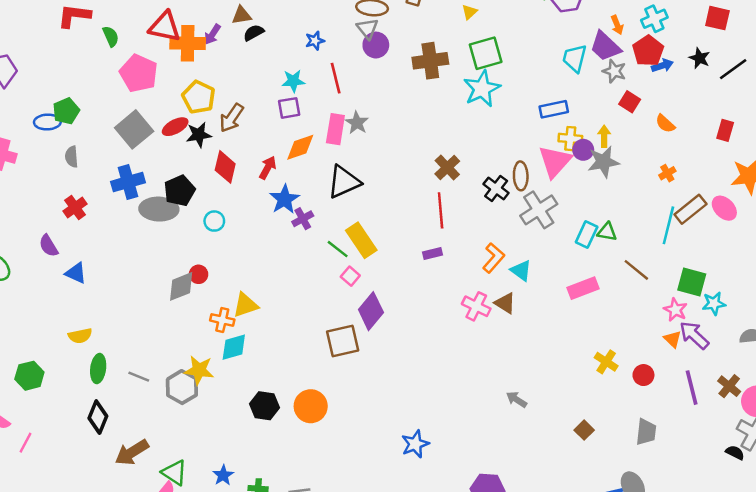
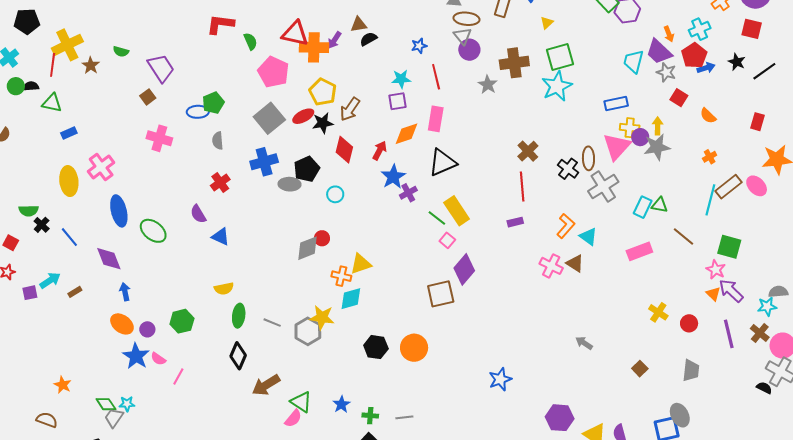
gray star: (357, 123) -> (488, 85), moved
gray ellipse: (159, 209) -> (290, 184), size x0.7
cyan star: (714, 304) -> (767, 306), moved

